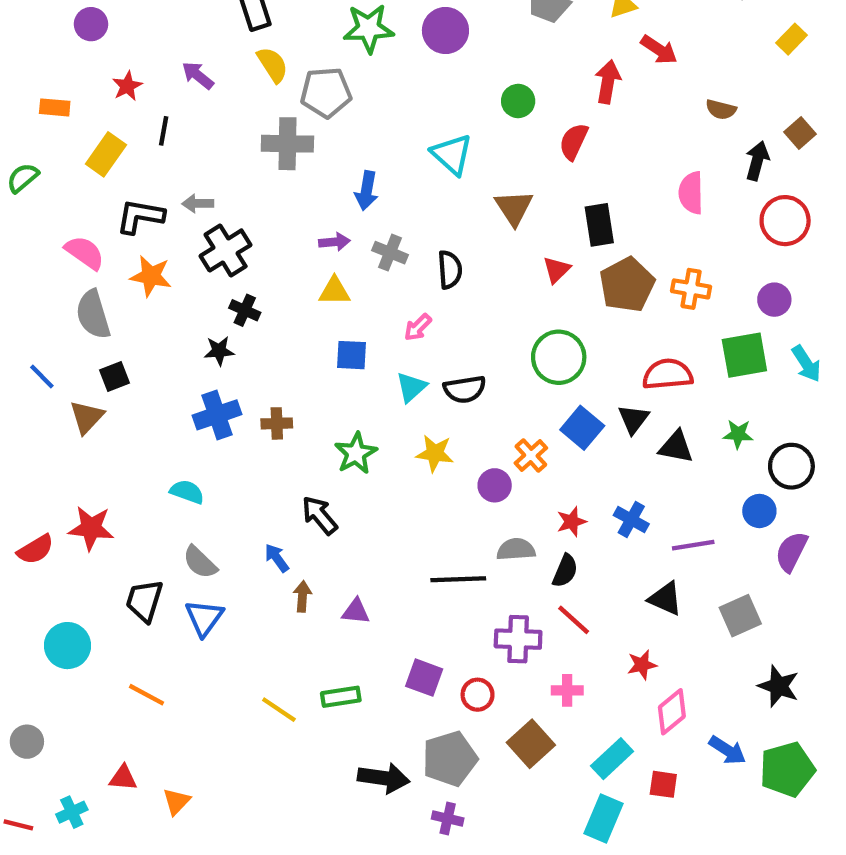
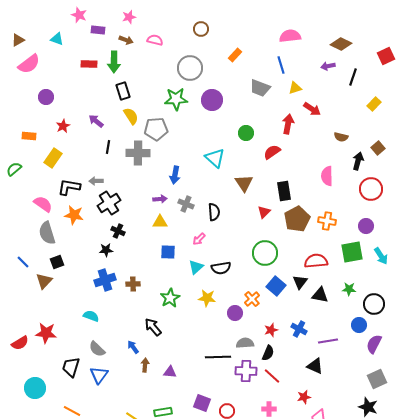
black line: (164, 131) -> (108, 147), moved
red semicircle: (574, 142) -> (272, 152), turned 30
gray square: (740, 616) -> (377, 379), moved
purple cross: (518, 639) -> (246, 371), moved

